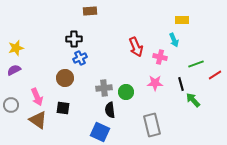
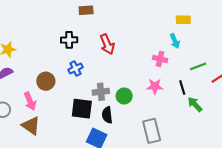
red arrow: (136, 47) -> (107, 44), moved
blue cross: (80, 58) -> (75, 68), moved
brown circle: (65, 78) -> (46, 81), moved
black square: (63, 108) -> (82, 109), moved, size x1.5

